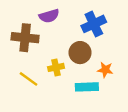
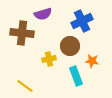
yellow line: (28, 79) -> (25, 86), moved
cyan rectangle: (87, 87) -> (76, 76), turned 72

